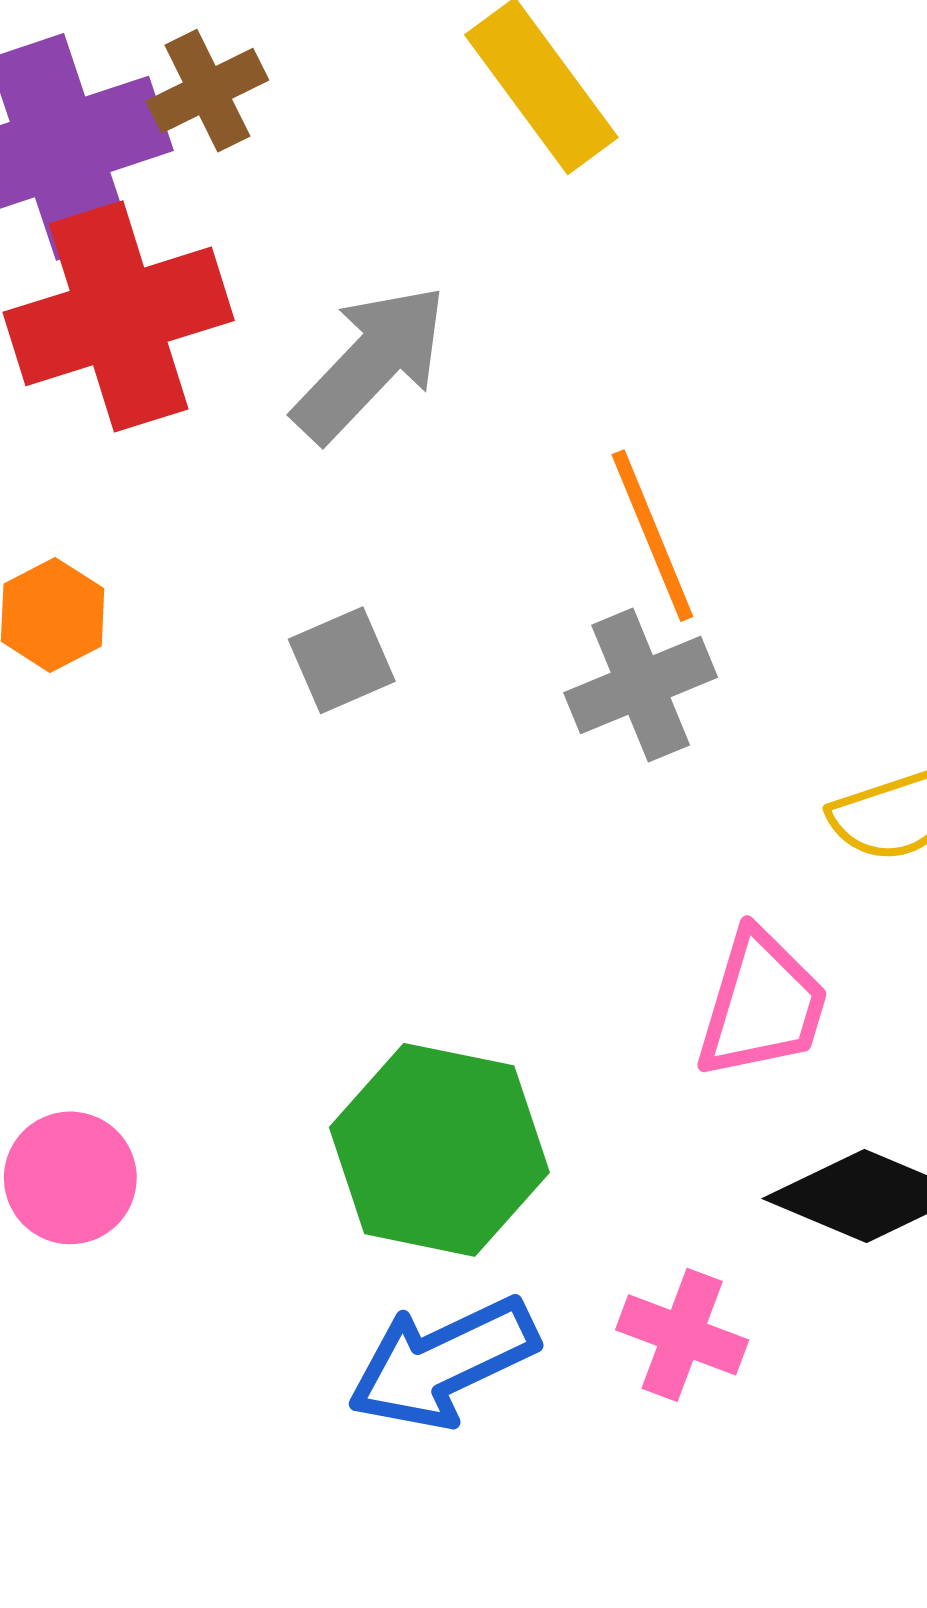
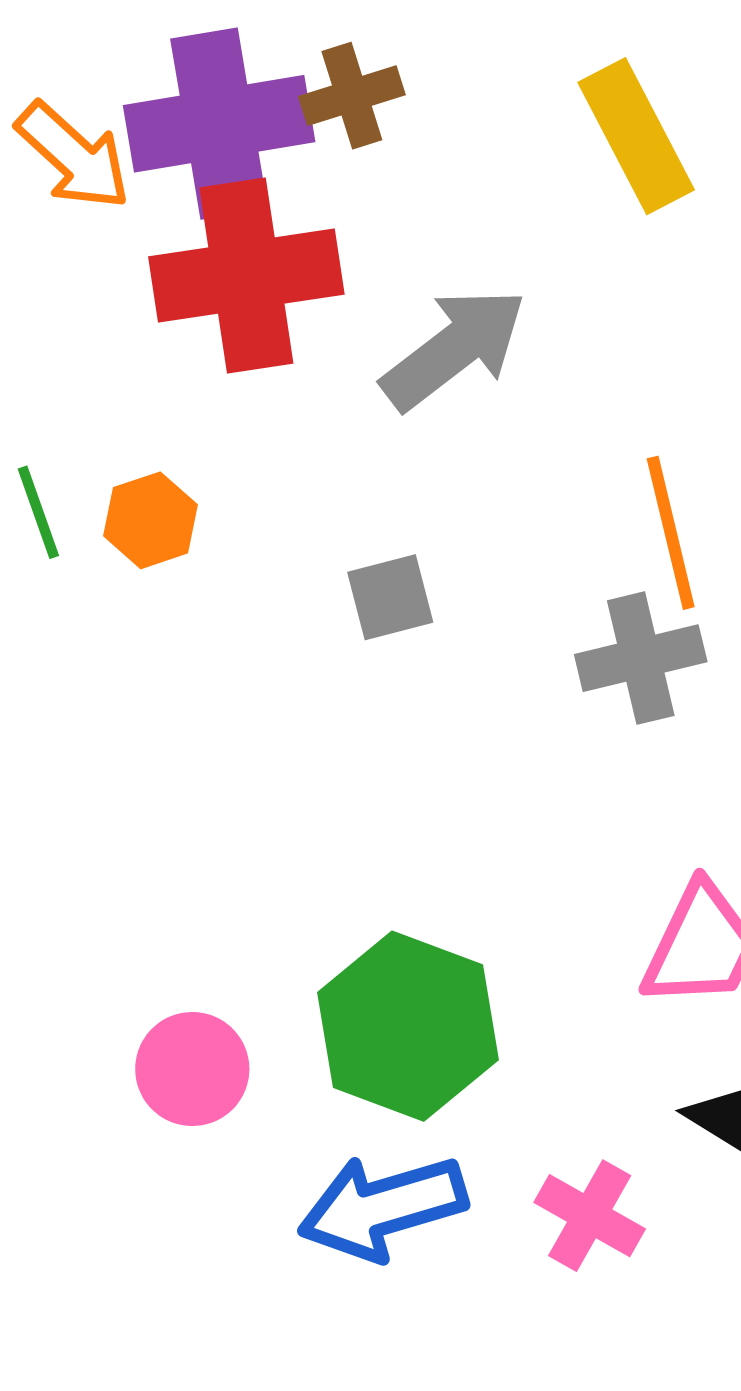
pink circle: (70, 1178) -> (192, 1069), moved

